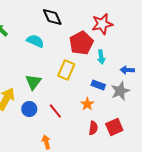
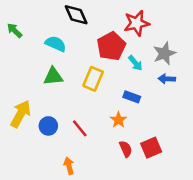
cyan arrow: (101, 57) -> (135, 63), turned -32
green triangle: (33, 82) -> (53, 76), moved, turned 48
gray star: (120, 91) -> (164, 53), moved
red semicircle: (93, 128) -> (126, 149), turned -32

